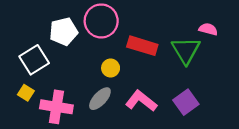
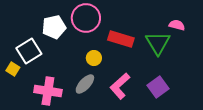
yellow square: (26, 93) -> (13, 69), moved
pink L-shape: (141, 101) -> (120, 86), turned -80

